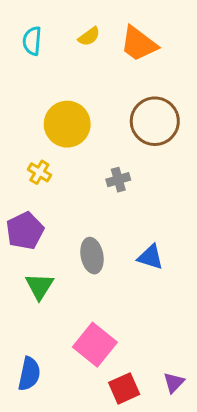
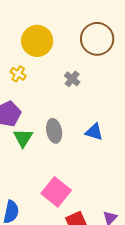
gray cross: (118, 180) -> (72, 79), turned -35
green triangle: (39, 286) -> (23, 138), moved

